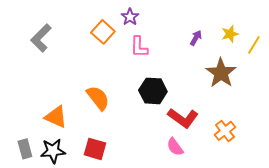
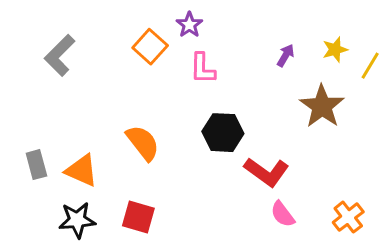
orange cross: (225, 131) -> (348, 217), moved
pink semicircle: (175, 147) -> (283, 214), moved
gray rectangle: (25, 149) -> (36, 165), moved

